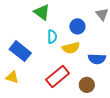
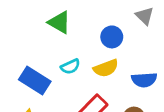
cyan semicircle: (52, 37) -> (70, 66), moved, turned 72

